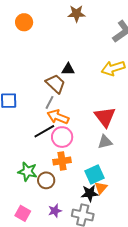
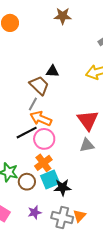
orange cross: (62, 161) -> (43, 163), turned -30
cyan square: (94, 174) -> (50, 179), moved
orange triangle: (101, 188) -> (79, 216), moved
black star: (90, 193) -> (63, 187), moved

